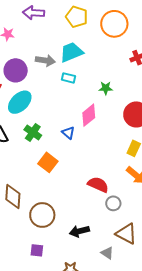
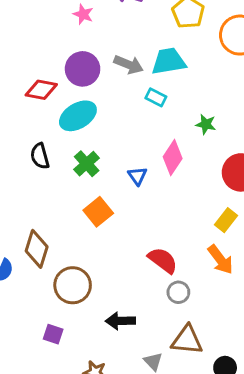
pink diamond: (89, 115) -> (173, 158), turned -30
brown triangle: (126, 234) -> (187, 340), turned -35

